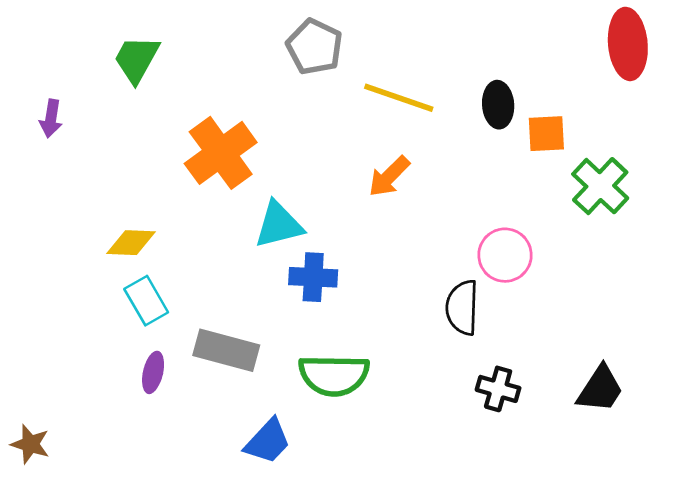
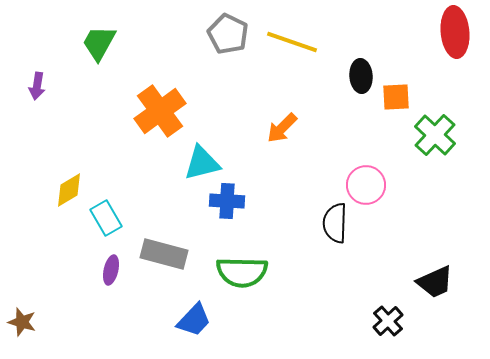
yellow line: (399, 98) -> (292, 42), moved
yellow diamond: (131, 243) -> (69, 190), moved, turned -33
black cross: (498, 389) -> (388, 321), moved, turned 32
black trapezoid: (600, 389) -> (435, 282), turned 33

